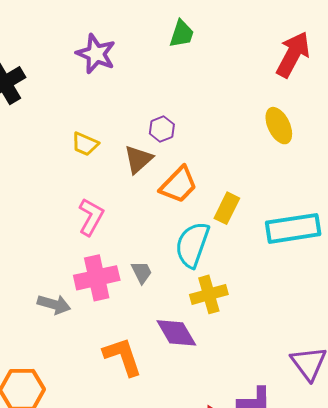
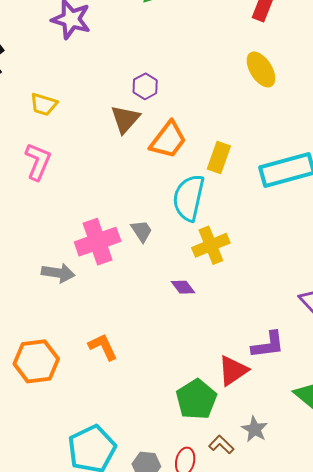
yellow trapezoid: (85, 144) -> (44, 104), moved
pink L-shape: (91, 217) -> (38, 162), moved
purple diamond: (176, 333) -> (183, 287), size x0.6
orange L-shape: (123, 357) -> (103, 347), moved, size x0.7

